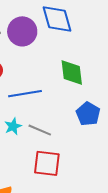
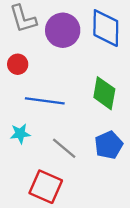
gray line: (40, 130) -> (64, 148), moved

